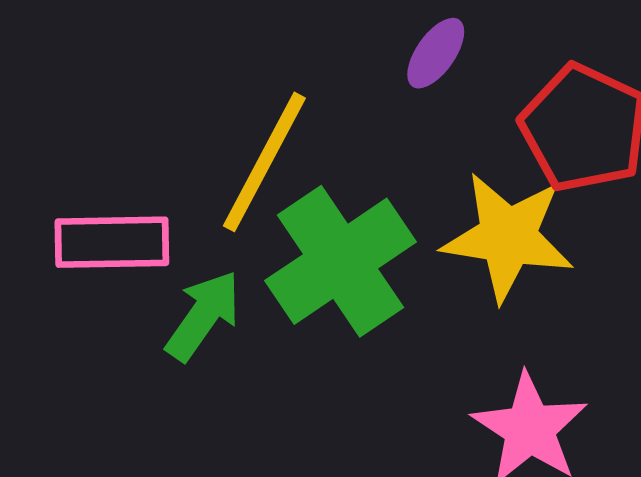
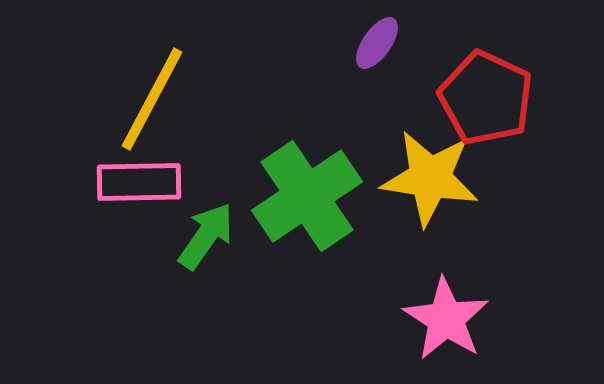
yellow line: (264, 162) -> (152, 99), moved

